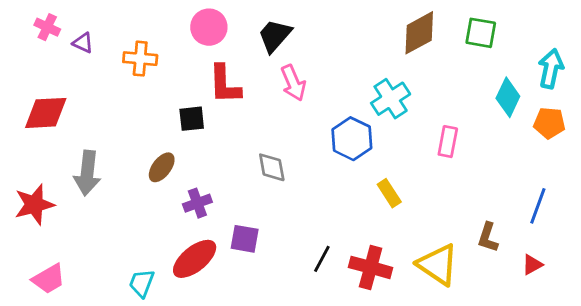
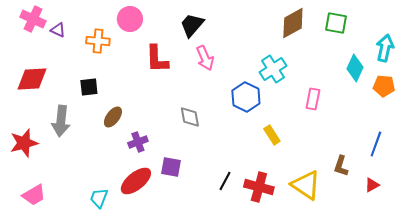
pink cross: (47, 27) -> (33, 19), size x1.4
pink circle: (209, 27) -> (130, 19), moved
black square: (192, 119) -> (89, 87), moved

